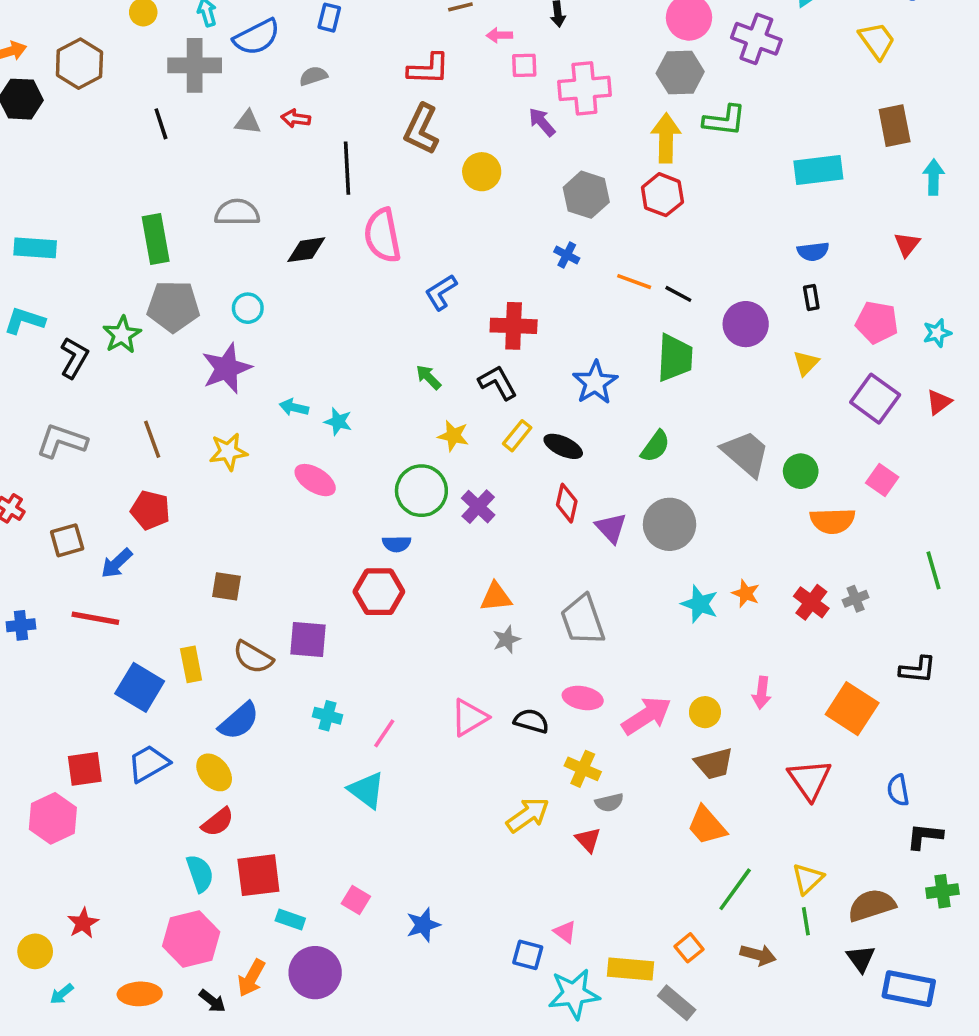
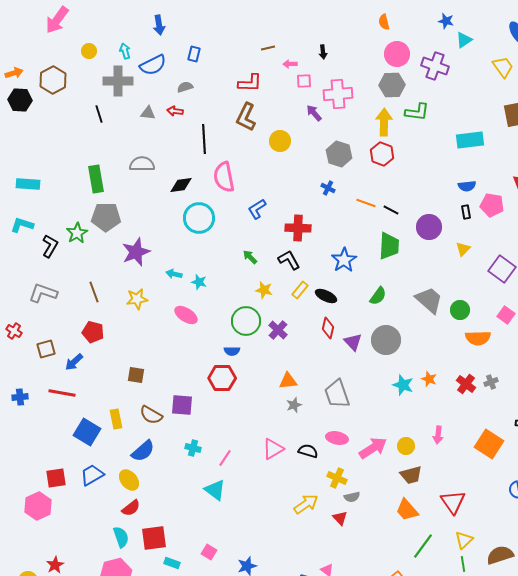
cyan circle: (248, 308) -> (199, 218), moved, size x1.8
pink pentagon: (877, 322) -> (492, 205), moved
red triangle: (810, 779) -> (453, 502), moved

